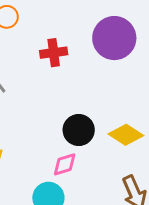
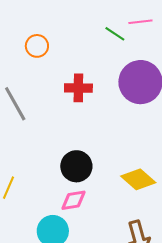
black circle: (79, 130) -> (76, 166), moved

